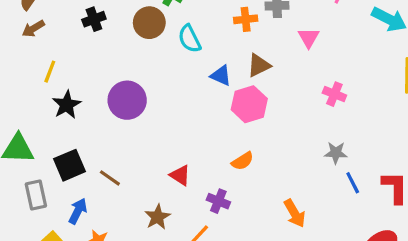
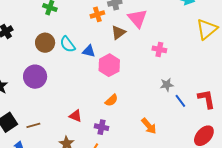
brown circle: (149, 23) -> (45, 43), moved
pink triangle: (309, 38) -> (137, 18), size x1.5
cyan semicircle: (190, 39) -> (68, 44), moved
brown triangle: (259, 65) -> (118, 32), moved
brown line: (110, 178) -> (33, 125), turned -40

